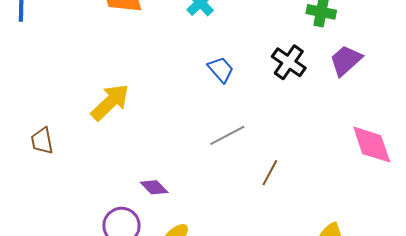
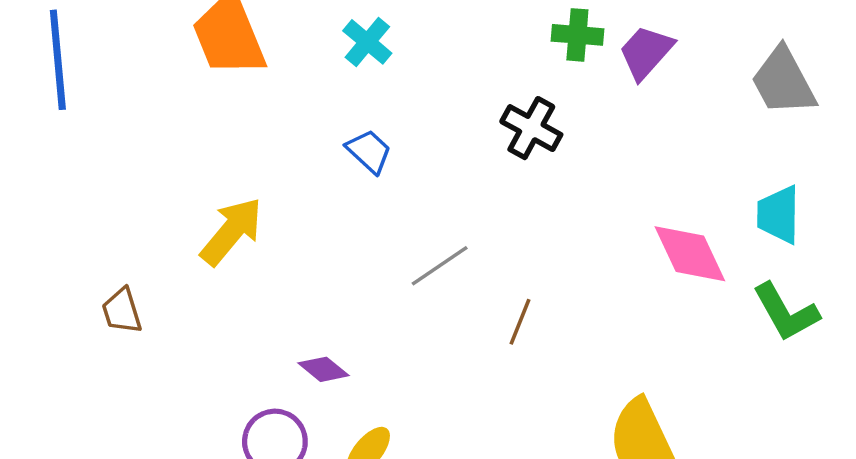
purple trapezoid: (346, 60) -> (646, 52), moved
blue trapezoid: (221, 69) -> (369, 151), moved

